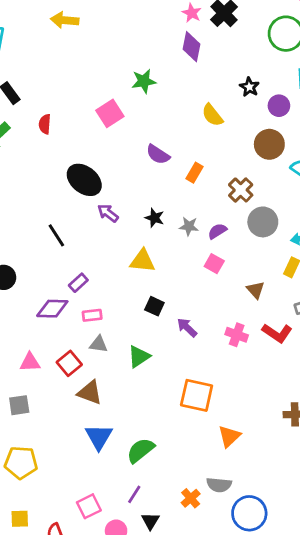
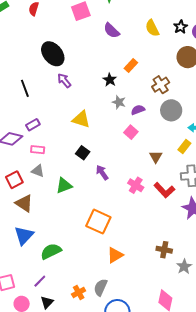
black star: (249, 87) -> (181, 27), moved
purple semicircle: (158, 154) -> (111, 31), moved
black star: (155, 218) -> (110, 80), moved
gray semicircle: (219, 485) -> (101, 287), turned 96

